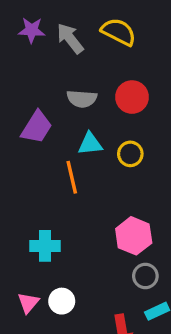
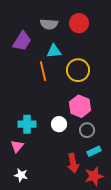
yellow circle: (130, 154) -> (78, 70), moved, size x1.5
cyan cross: (45, 246) -> (27, 124), moved
white circle: (62, 301) -> (59, 124), moved

